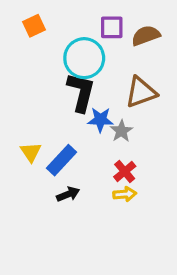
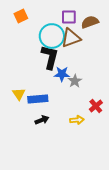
brown triangle: (141, 92) -> (71, 38), moved
blue rectangle: (62, 160) -> (38, 99), turned 42
red cross: (125, 172) -> (96, 106), moved

